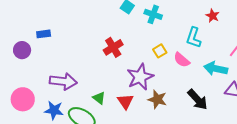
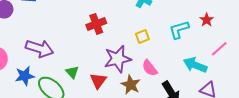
red star: (213, 16) -> (207, 20), moved
cyan L-shape: (194, 38) -> (179, 30), turned 45
pink semicircle: (182, 60) -> (150, 68), moved
blue star: (54, 110) -> (25, 76), turned -30

